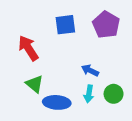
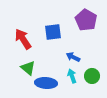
blue square: (65, 25) -> (53, 32), moved
cyan arrow: (89, 94) -> (72, 76), turned 152

